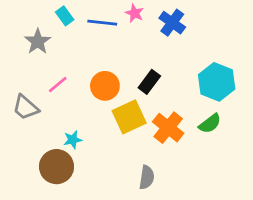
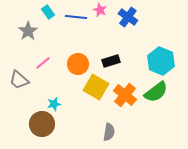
black rectangle: (149, 82) -> (111, 61), turned 36
yellow square: (129, 117) -> (96, 87), turned -35
green semicircle: (210, 124) -> (156, 92), size x1.4

